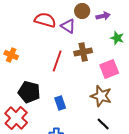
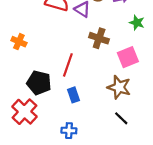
brown cross: (83, 52) -> (99, 38), turned 30
red line: (57, 61) -> (68, 65), moved

